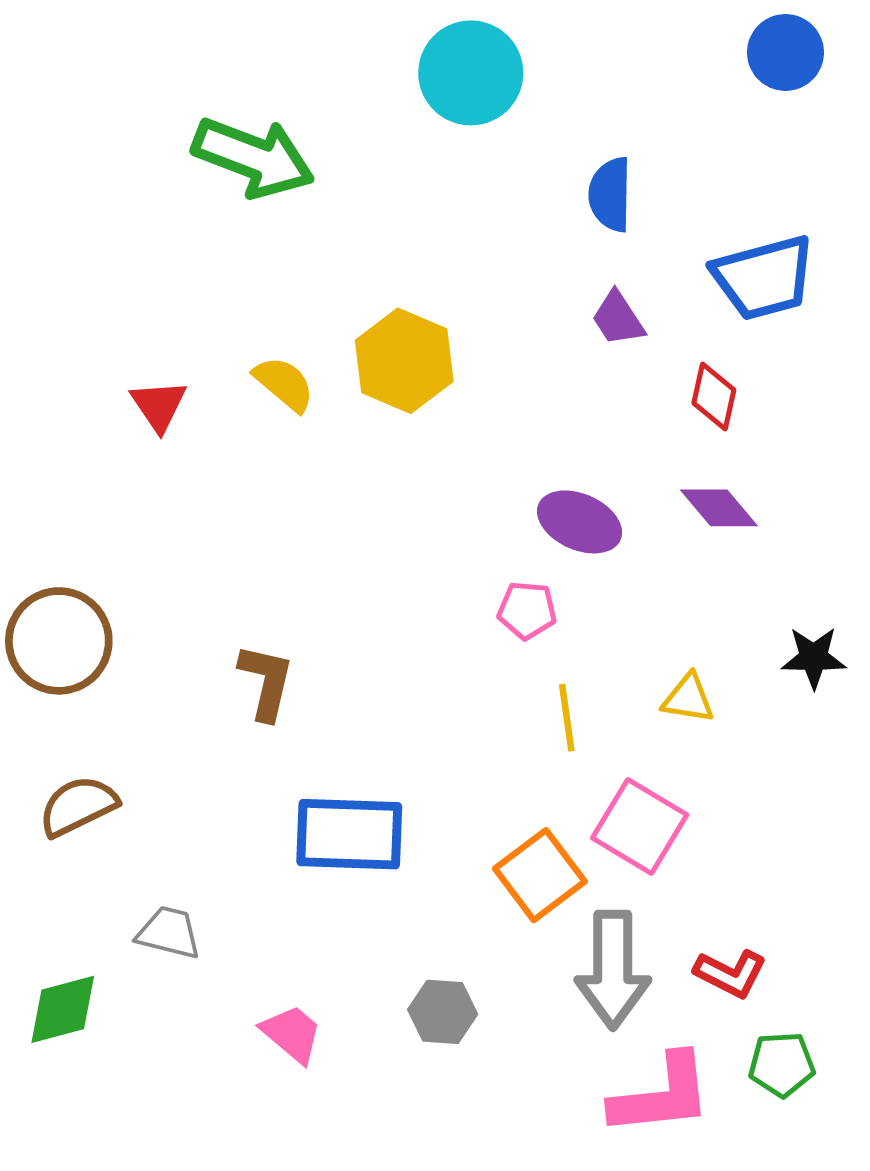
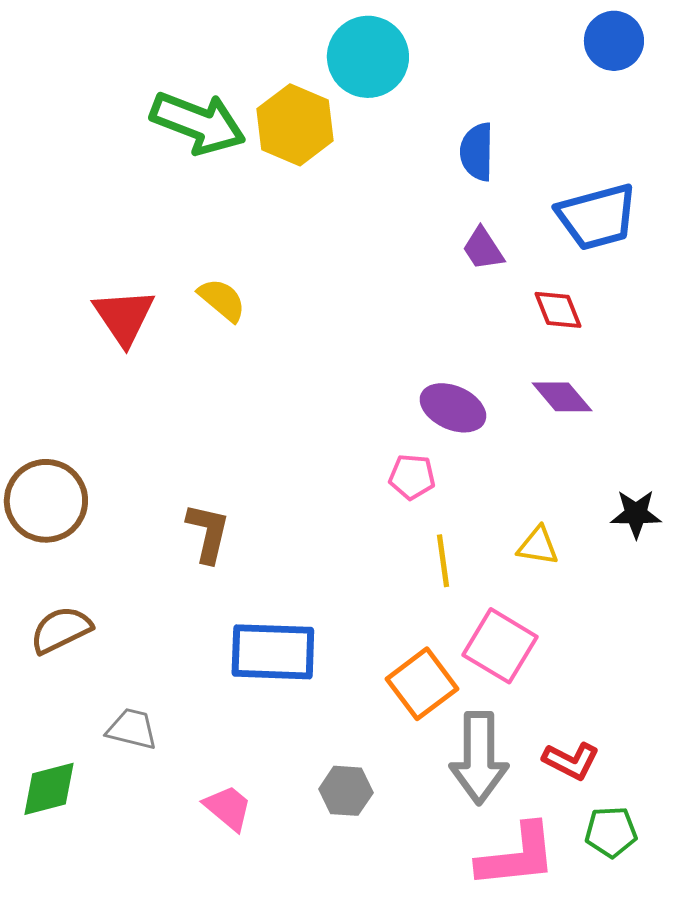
yellow hexagon: (404, 361) -> (295, 125), moved
red diamond: (714, 397) -> (558, 310), turned -34
red triangle: (159, 406) -> (124, 317), size x1.4

